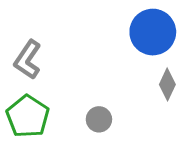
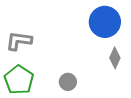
gray L-shape: (28, 60) -> (19, 41), turned 64

